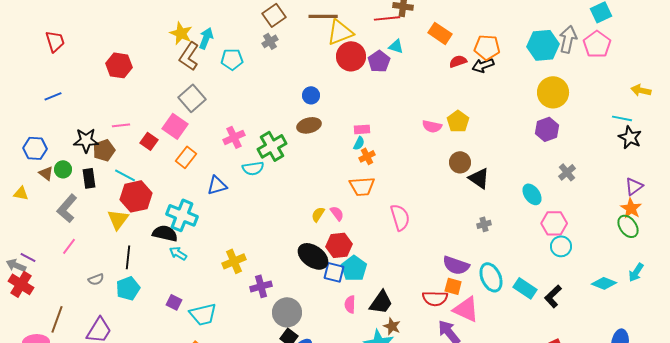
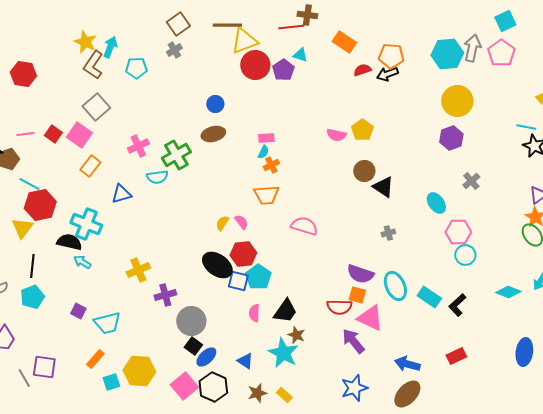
red square: (149, 141) -> (53, 134), moved
pink semicircle: (400, 217) -> (304, 226), turned -56

